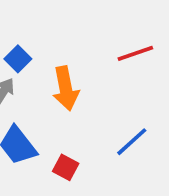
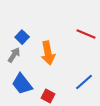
red line: (135, 53) -> (86, 34), turned 42

